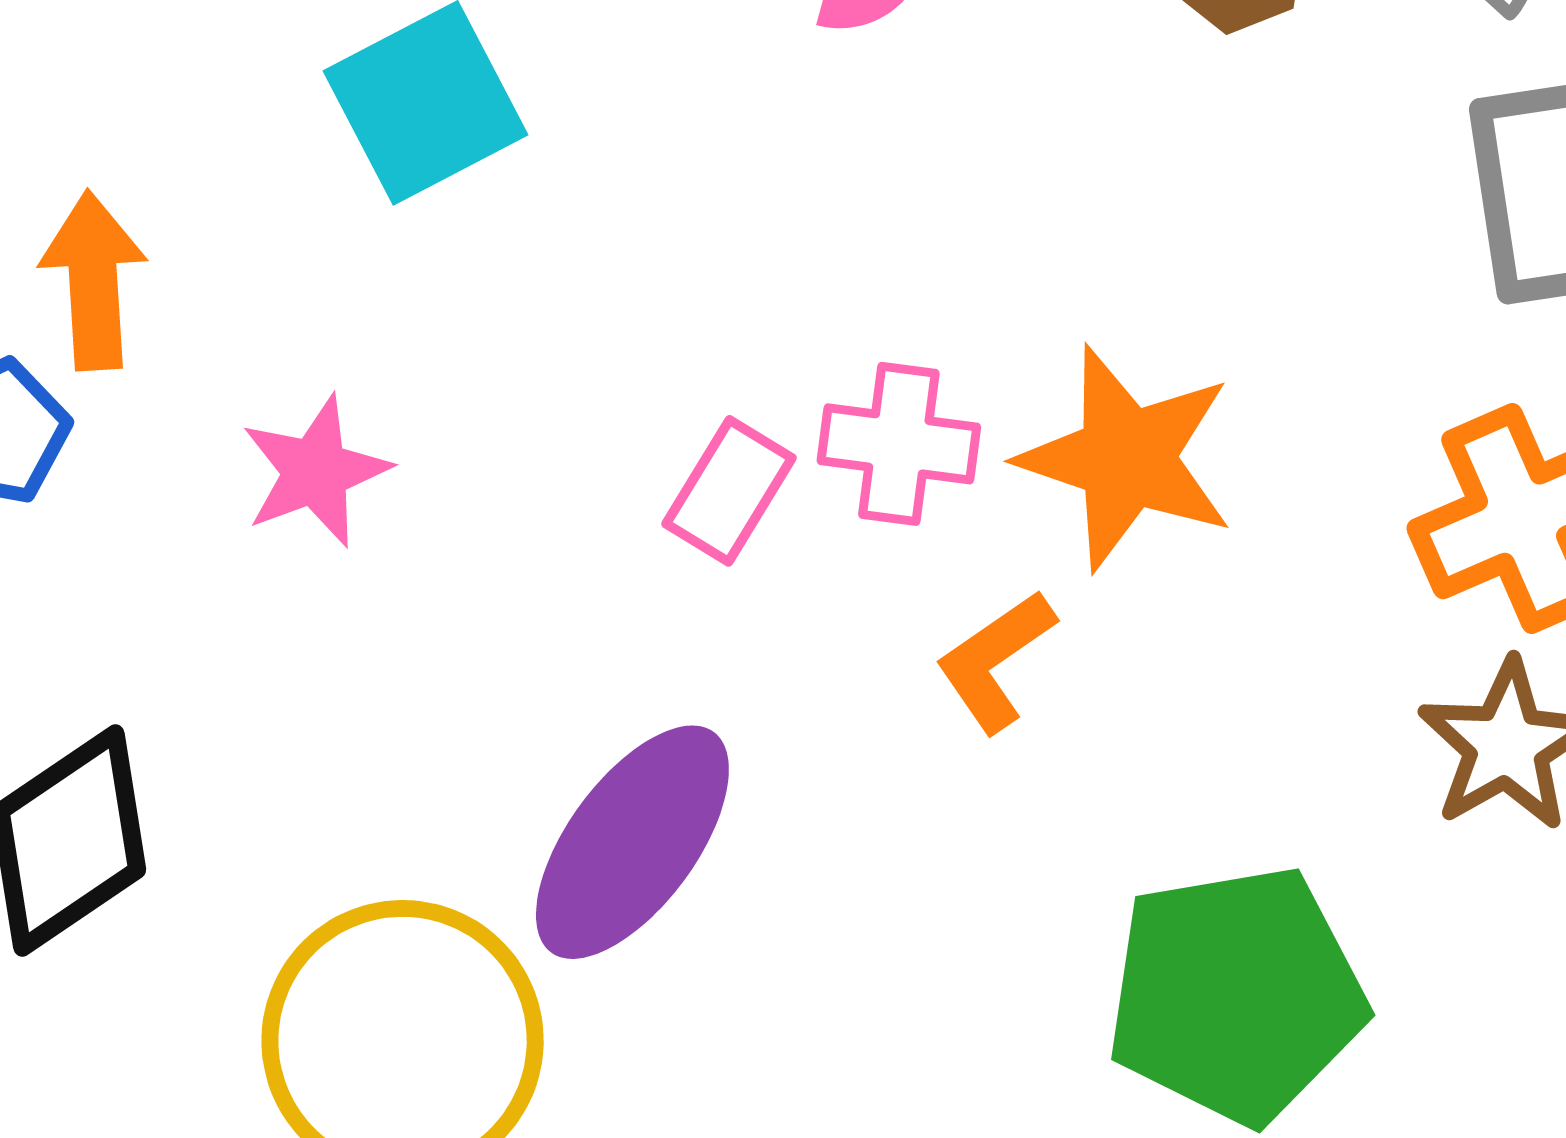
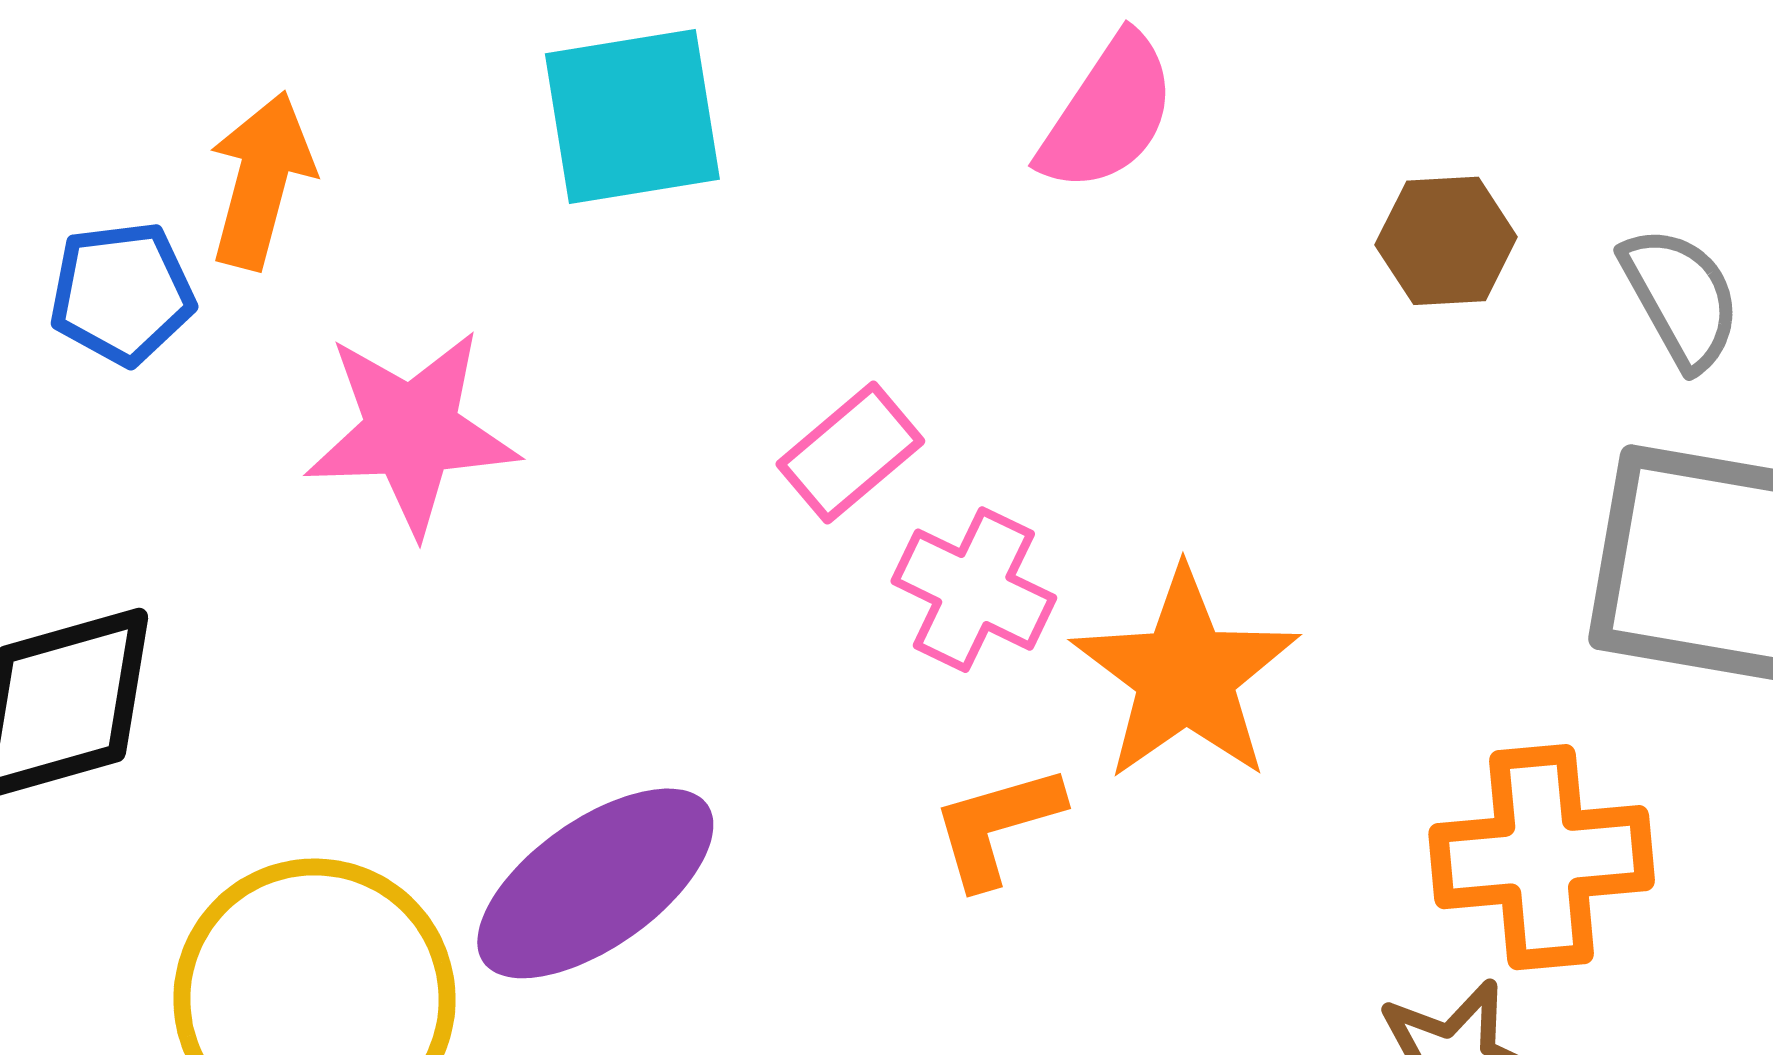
pink star: (315, 471) -> (412, 432), size x1.4
pink rectangle: (729, 491) -> (850, 453), moved

